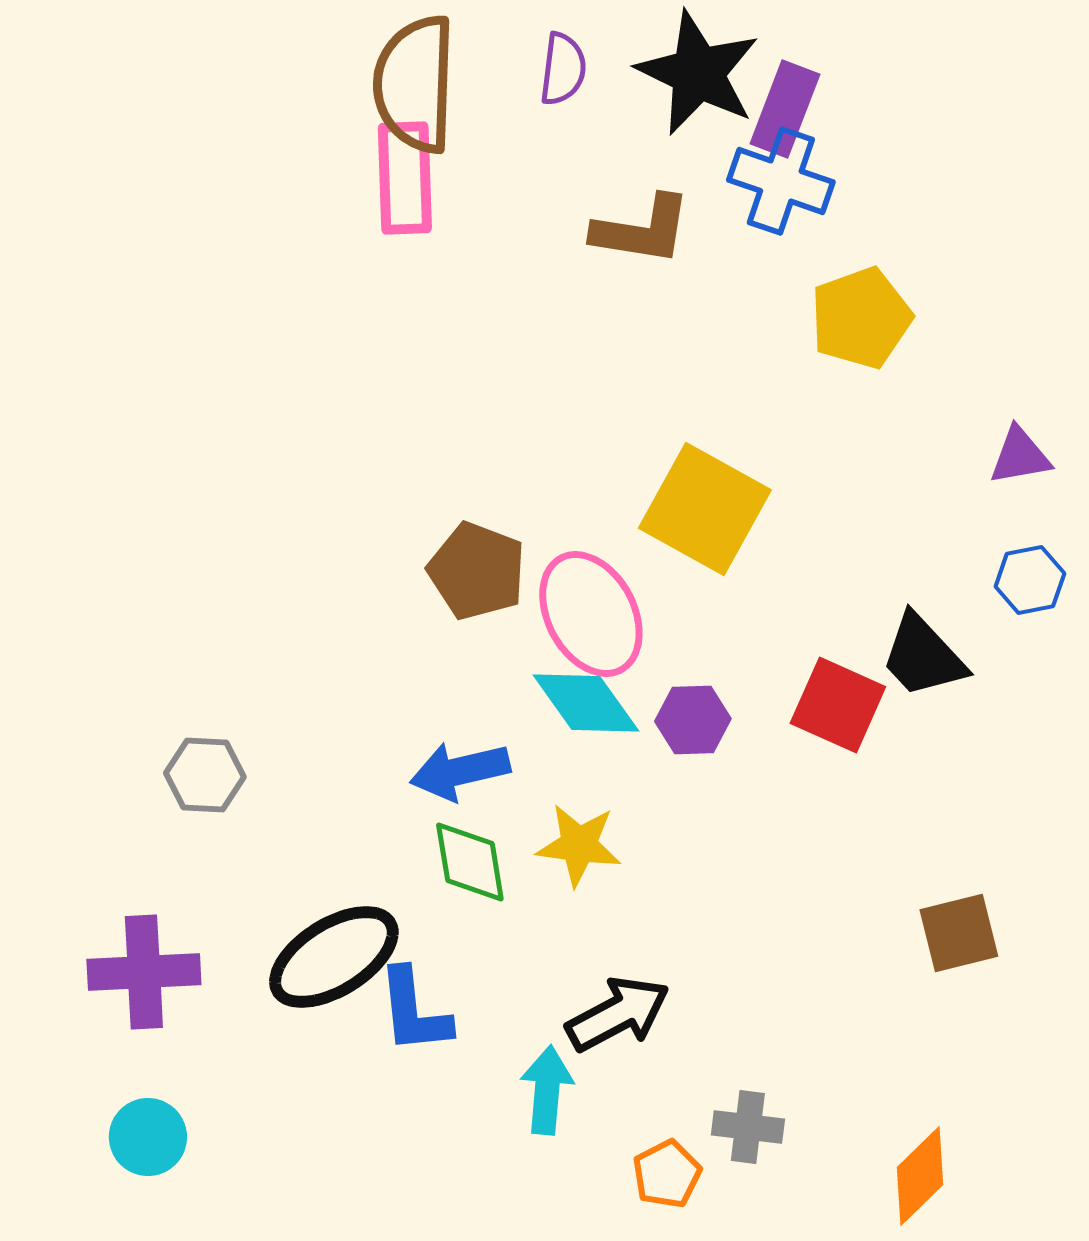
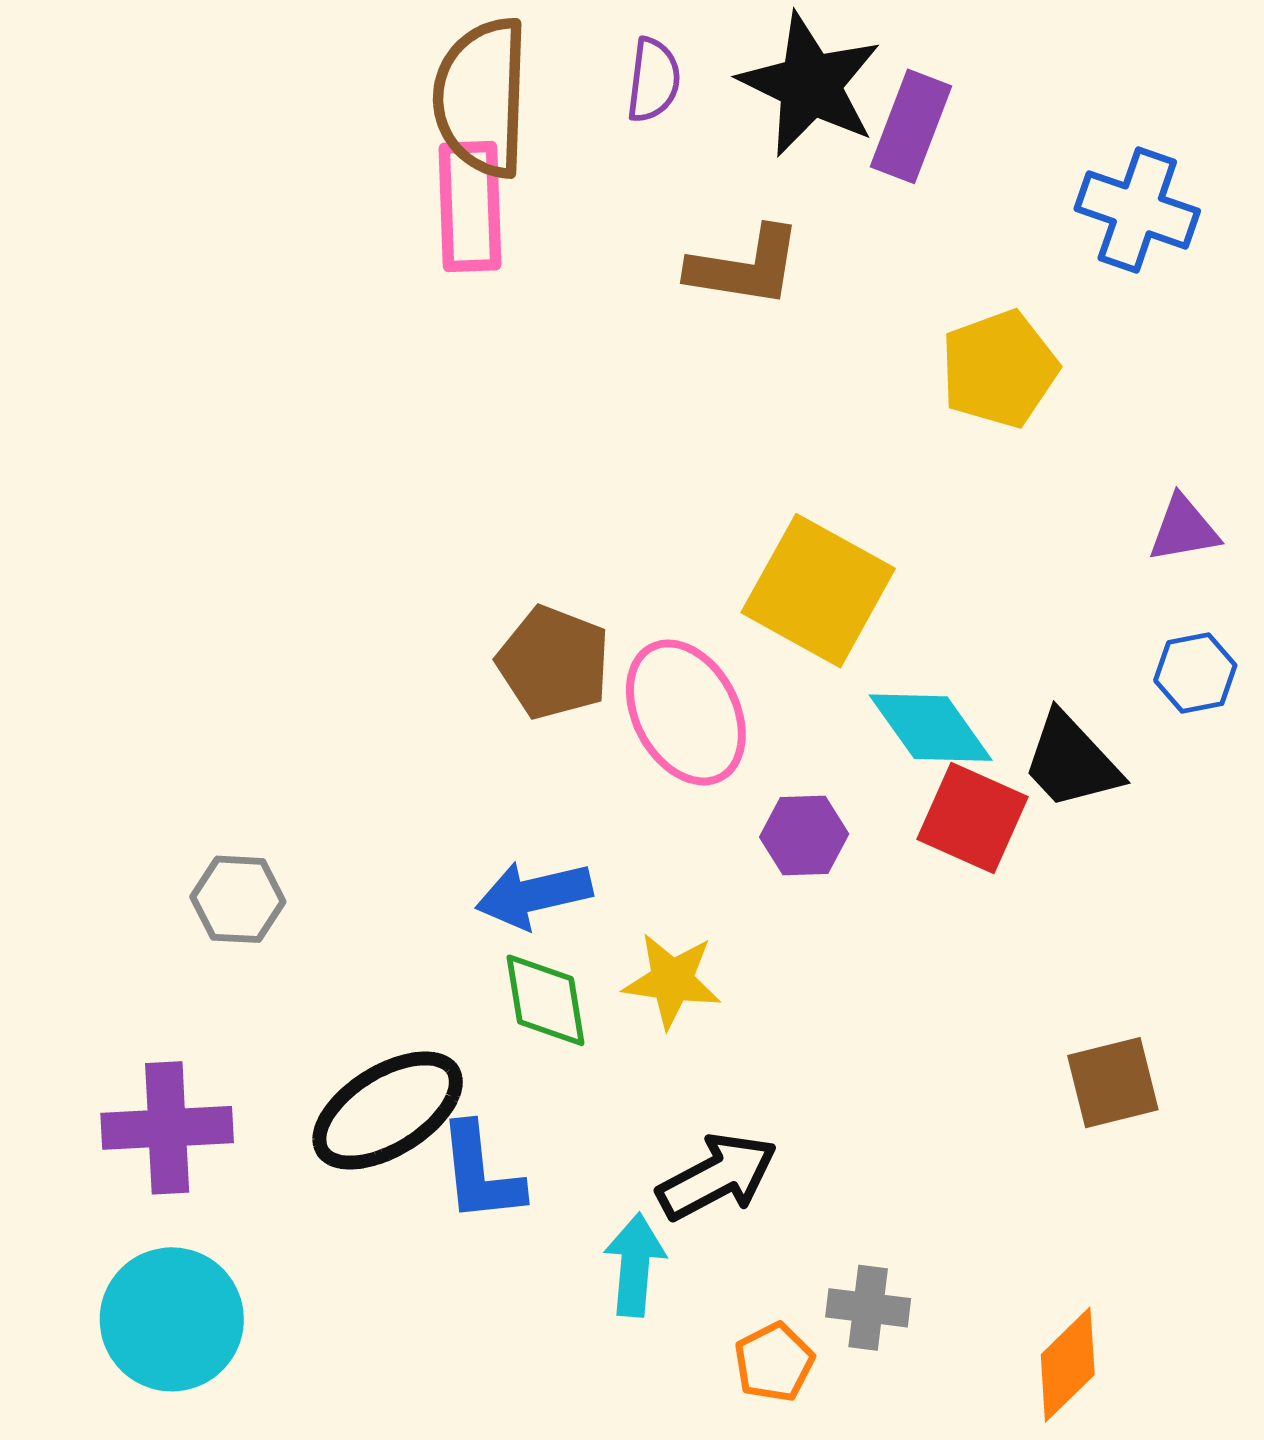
blue cross: (781, 181) -> (1137, 210), moved
cyan diamond: (586, 703) -> (931, 728), moved
cyan circle: (148, 1137) -> (172, 1319), size x1.6

